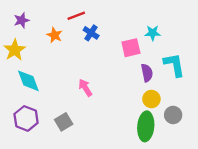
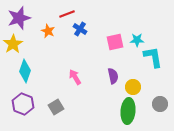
purple star: (21, 20) -> (19, 18), size x1.6
cyan star: (153, 33) -> (137, 40), moved
purple semicircle: (147, 73) -> (113, 76), moved
cyan diamond: (28, 81) -> (25, 71), turned 40
gray circle: (173, 115) -> (160, 104), moved

